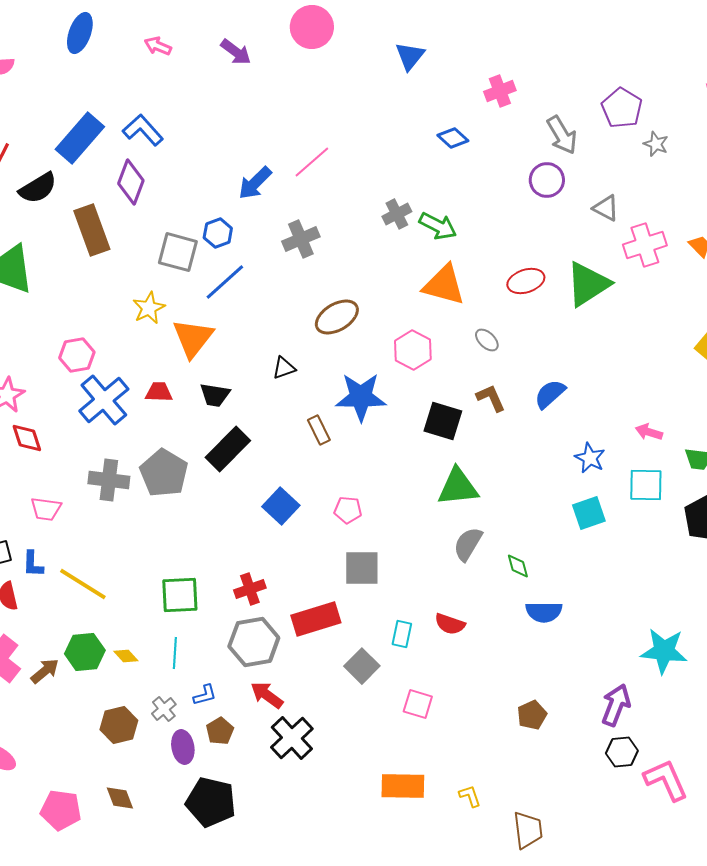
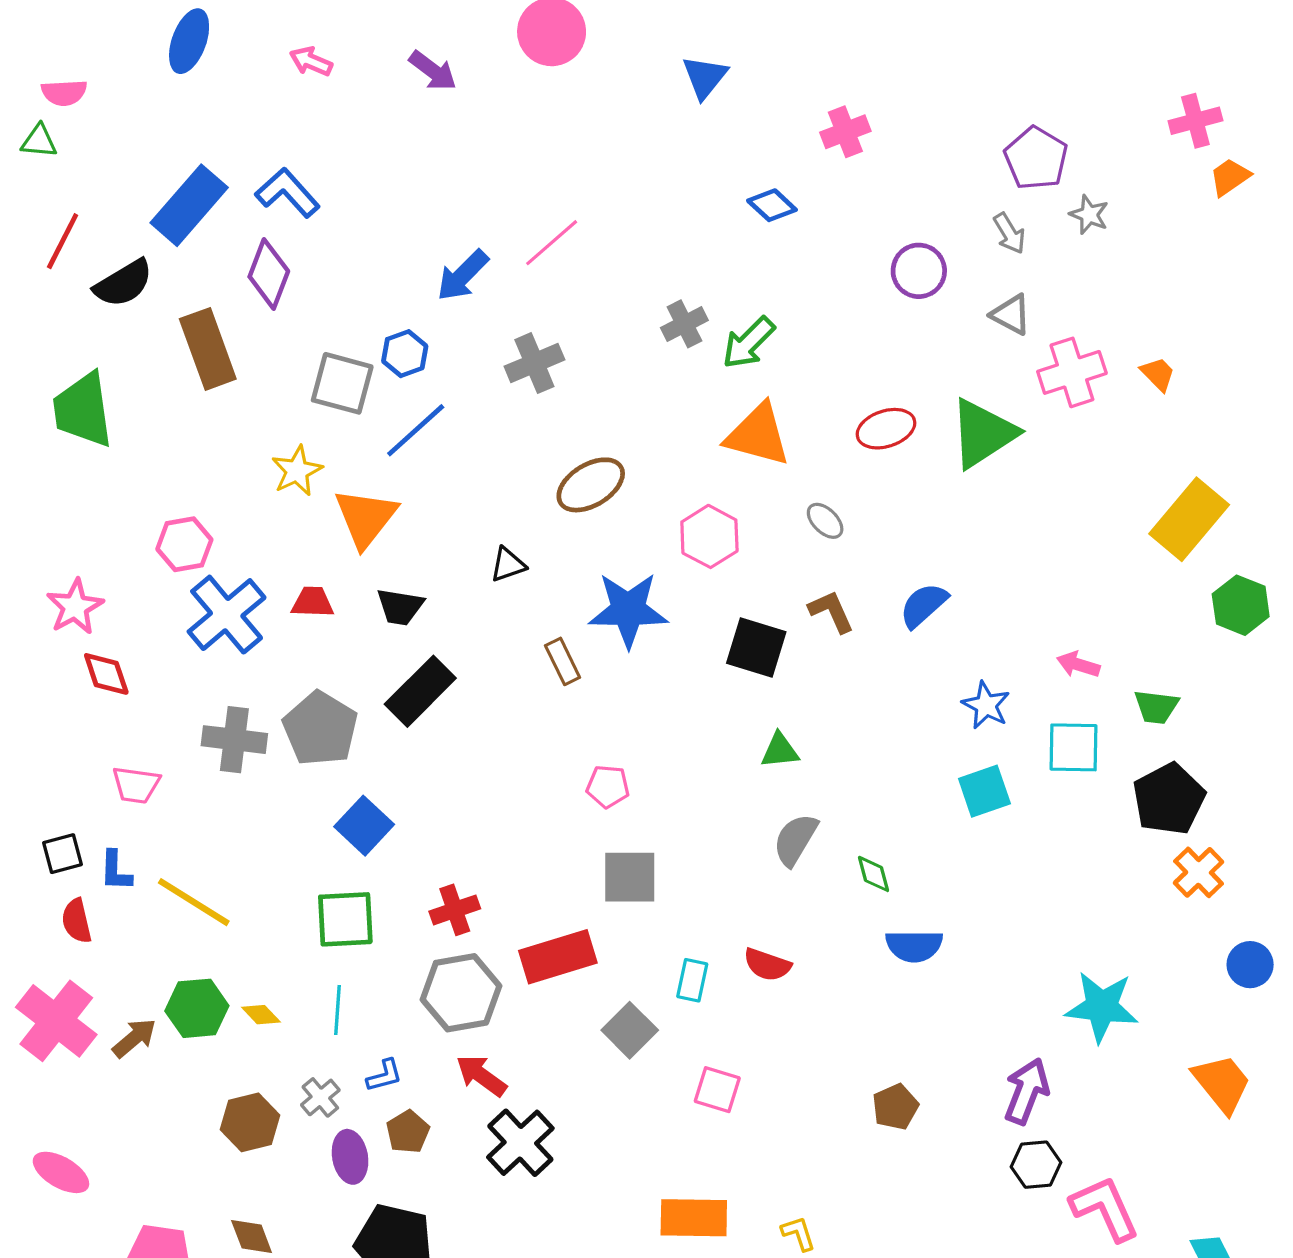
gray arrow: (562, 135) -> (1009, 233), moved, size x0.7
green arrow: (438, 226) -> (748, 343), turned 108
green triangle: (458, 487) -> (780, 751), size x0.6
blue square: (281, 506) -> (364, 826), moved

